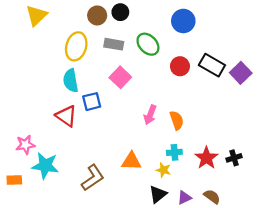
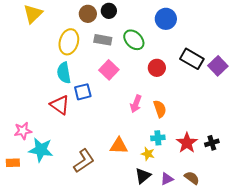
red circle: (180, 66) -> (157, 68), moved

